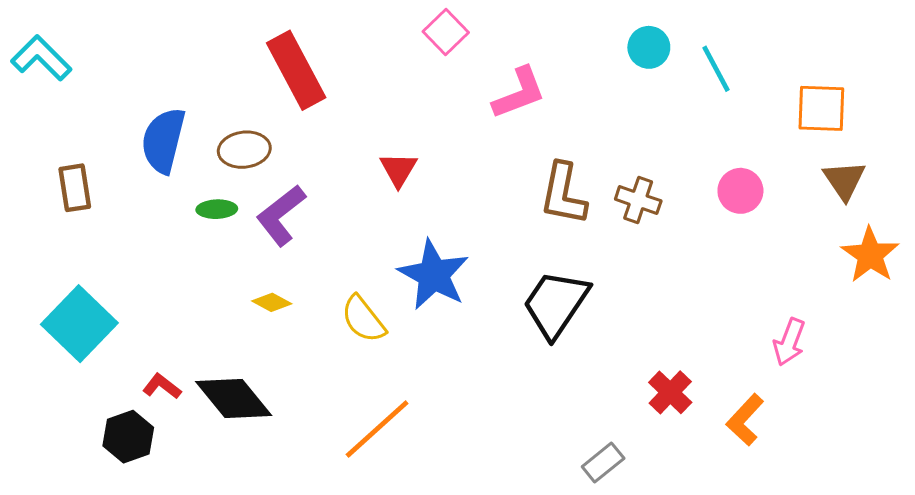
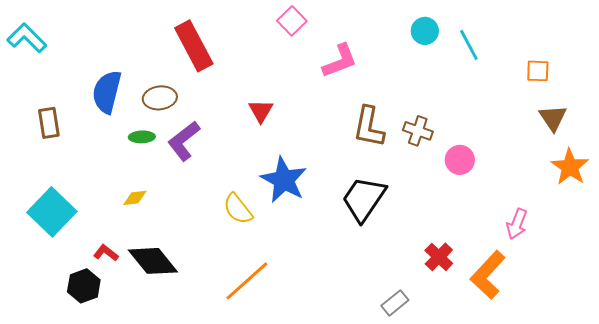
orange square: (821, 108) -> (538, 71), size x0.7
pink circle: (740, 191) -> (460, 160), moved
yellow diamond: (272, 302) -> (135, 198), moved, turned -35
orange L-shape: (745, 420) -> (488, 275), size x1.4

